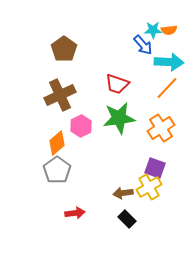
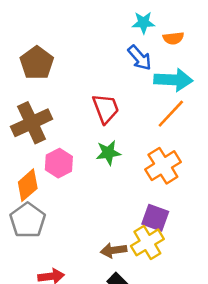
cyan star: (153, 30) -> (143, 23), moved
red trapezoid: (117, 84) -> (106, 108), turned -130
green star: (119, 118) -> (108, 153), size x0.6

